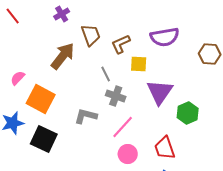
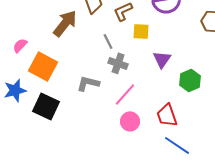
purple triangle: (160, 92) -> (162, 59), size x0.7

